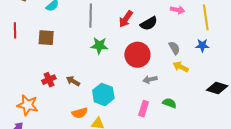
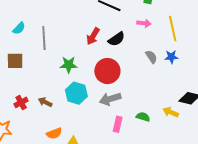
gray line: (91, 16) -> (44, 38), moved
gray semicircle: (174, 48) -> (151, 57), moved
yellow arrow: (181, 67) -> (171, 112), moved
gray arrow: (150, 79) -> (110, 99), moved, size x1.5
cyan hexagon: (103, 94) -> (76, 93), moved

